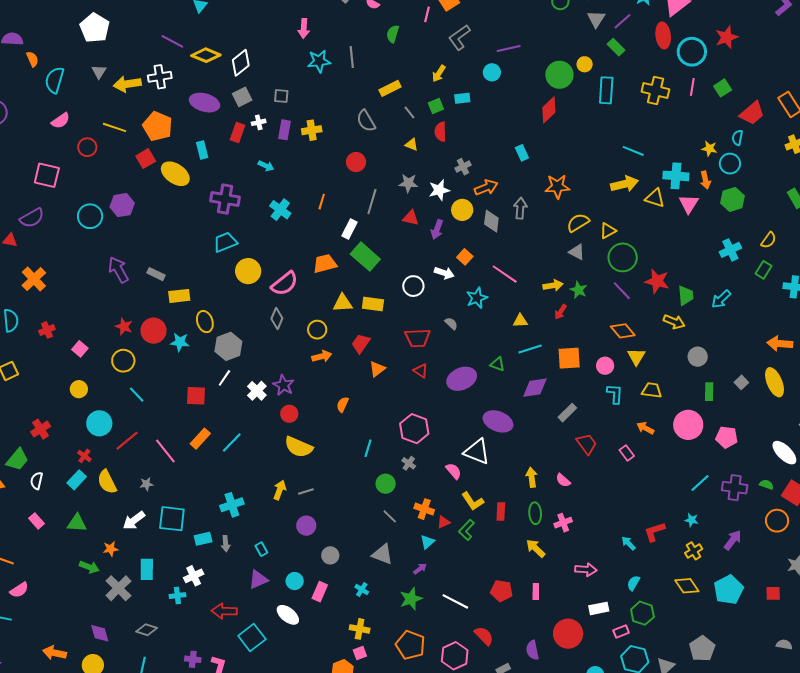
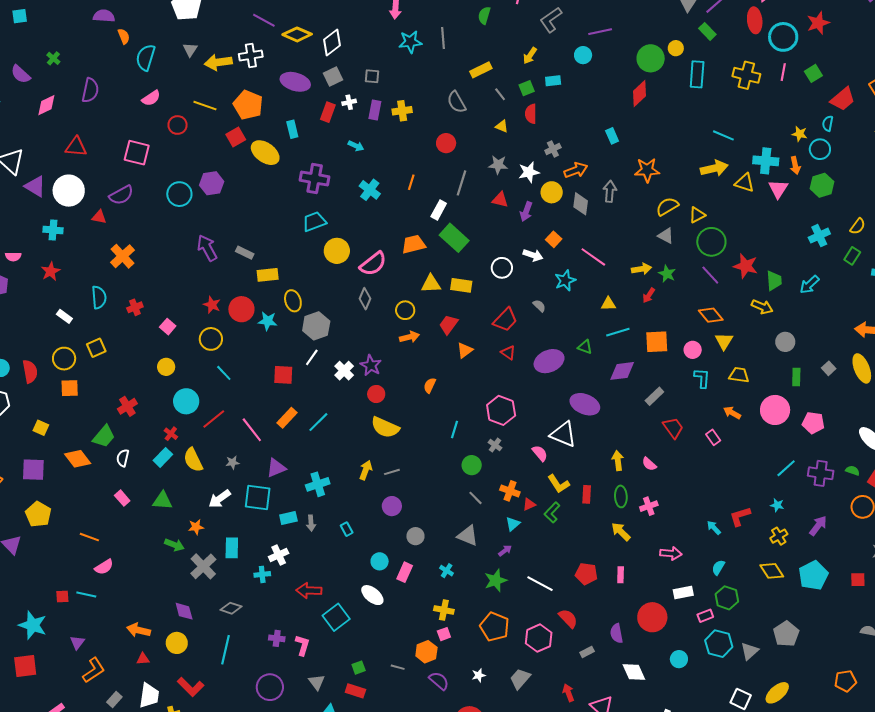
red trapezoid: (417, 338) -> (505, 320), turned -44
purple triangle: (258, 580) -> (276, 468), moved

